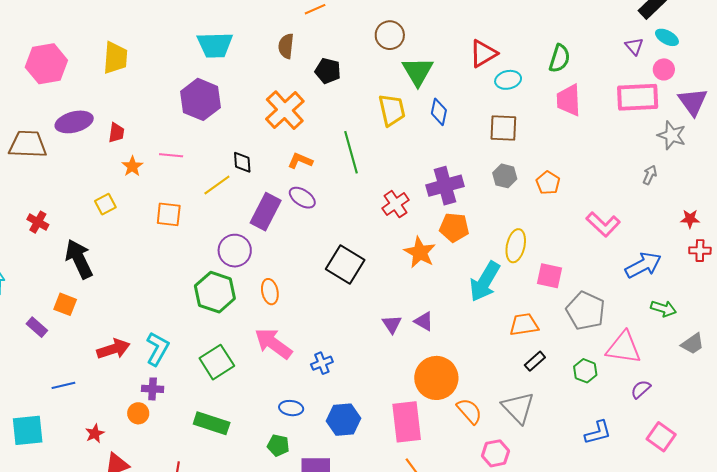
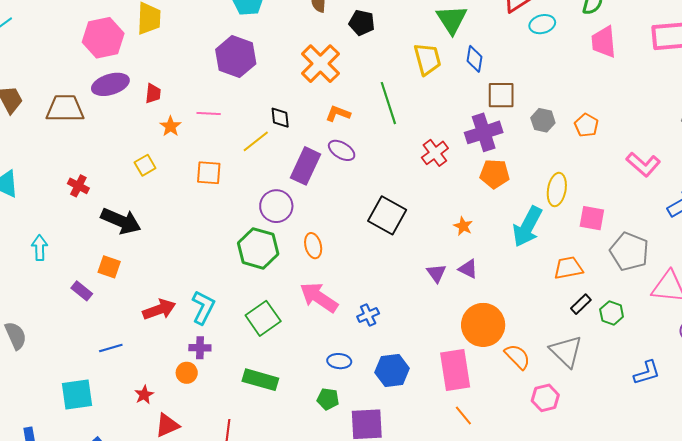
pink hexagon: (46, 64) -> (103, 38), moved
brown square: (503, 128) -> (501, 95), moved
orange star: (420, 252) -> (463, 226), moved, size x0.6
black arrow: (79, 259) -> (121, 221), turned 141
green hexagon: (585, 371) -> (612, 313), moved

